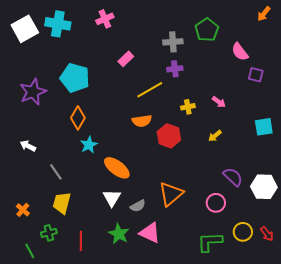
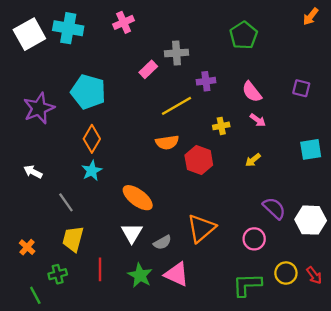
gray cross: (173, 42) -> (177, 53), moved
pink semicircle: (240, 52) -> (252, 92), moved
cyan star: (89, 145) -> (92, 171), moved
red line: (81, 241) -> (100, 269), moved

